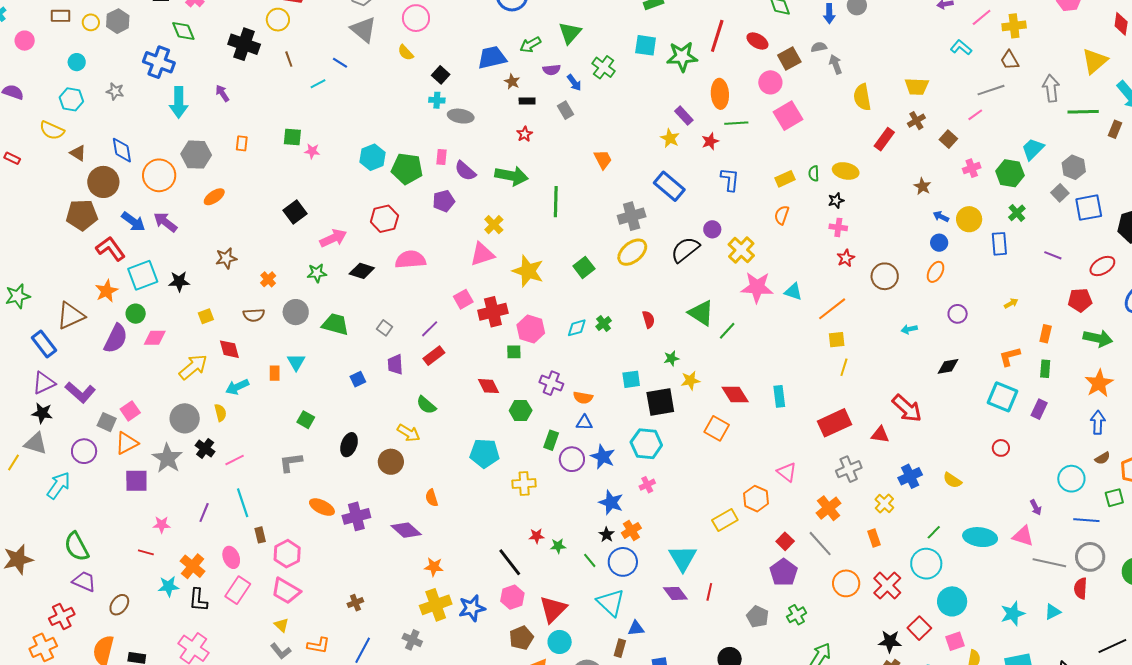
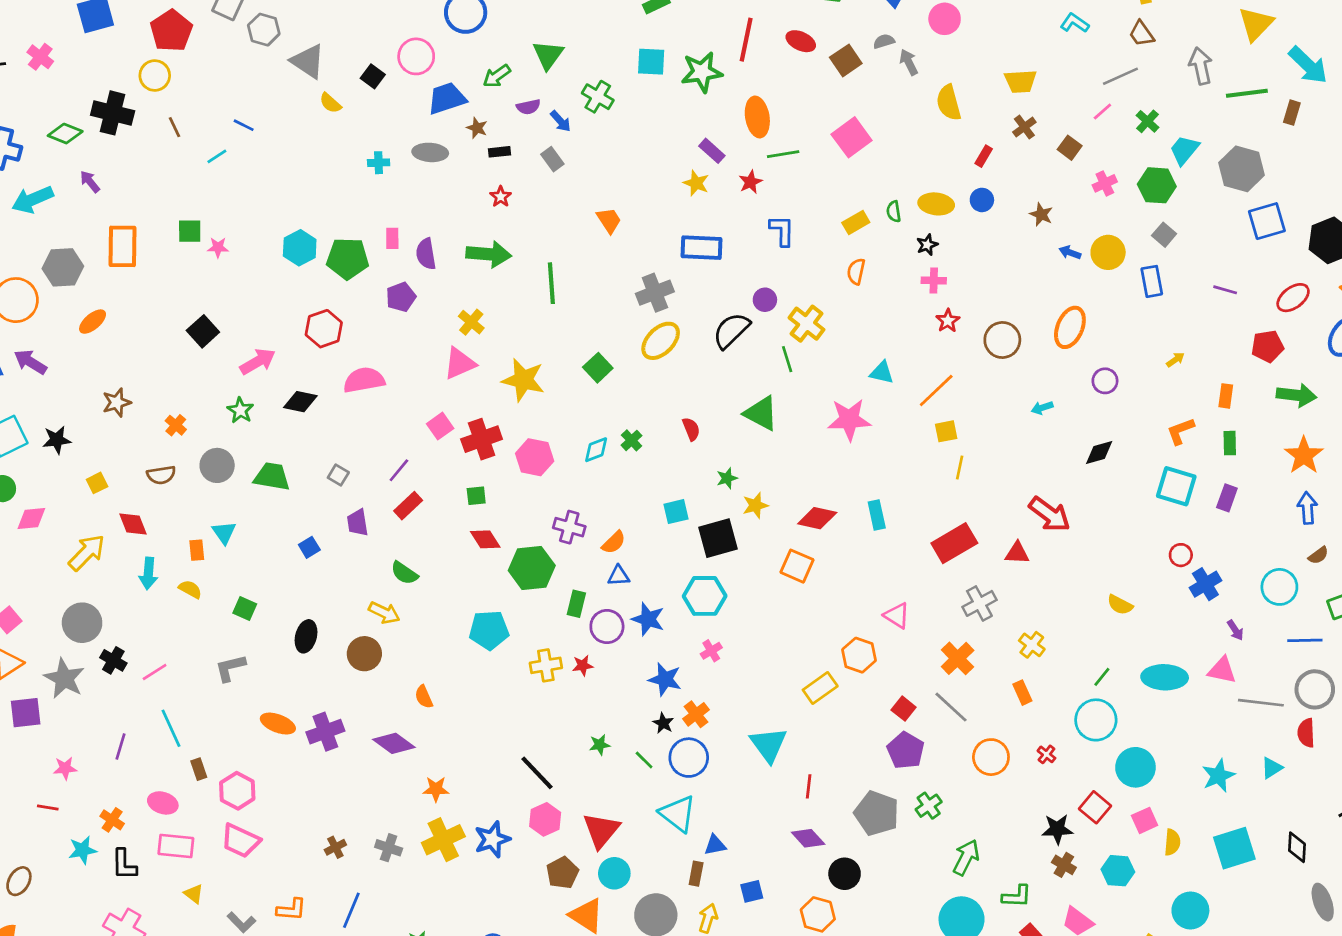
pink circle: (416, 18) -> (416, 56), moved
gray triangle: (363, 30) -> (308, 61), moved
green diamond: (183, 31) -> (65, 134), moved, turned -40
black square: (441, 75) -> (373, 76), moved
pink circle: (770, 82) -> (945, 19), moved
cyan arrow: (179, 102) -> (33, 200), turned 72
gray ellipse: (461, 116) -> (430, 152), moved
red rectangle: (884, 139) -> (984, 156), size x0.7
orange rectangle: (242, 143) -> (122, 246), size x2.0
gray hexagon: (1074, 167) -> (1242, 169), size x1.4
purple semicircle: (465, 171) -> (426, 254), turned 45
blue rectangle: (669, 186) -> (701, 248), turned -32
gray square: (1060, 193) -> (1164, 235), moved
green cross: (1017, 213) -> (1147, 121), moved
blue circle: (939, 243) -> (982, 200), moved
orange ellipse: (936, 272) -> (1070, 327), size x1.4
green star: (317, 273) -> (240, 410), turned -30
pink star: (757, 287) -> (849, 420), moved
green line: (727, 331) -> (787, 359), moved, turned -54
green square: (514, 352) -> (476, 496), moved
cyan arrow: (237, 387) -> (148, 574), turned -55
red diamond: (735, 394) -> (817, 518), turned -40
orange semicircle: (583, 398) -> (614, 542), turned -48
green hexagon: (521, 411) -> (532, 568), size x1.5
yellow semicircle: (220, 413) -> (190, 589), moved, turned -42
blue cross: (910, 476) -> (1205, 584), moved
red star: (537, 536) -> (583, 665), moved
pink ellipse: (231, 557) -> (163, 803), turned -45
orange cross: (193, 566) -> (112, 820), size x0.7
red cross: (887, 585) -> (1046, 754), size x0.5
pink rectangle: (238, 590) -> (176, 846), turned 68
purple diamond: (675, 593) -> (808, 838), moved
gray pentagon: (758, 617) -> (877, 813), size x1.5
yellow triangle: (281, 625) -> (194, 894), moved
gray cross: (412, 640) -> (389, 848), moved

